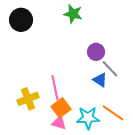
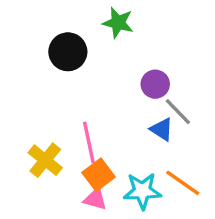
black circle: (21, 20) -> (68, 52), moved
yellow cross: (28, 99) -> (45, 160), turned -30

